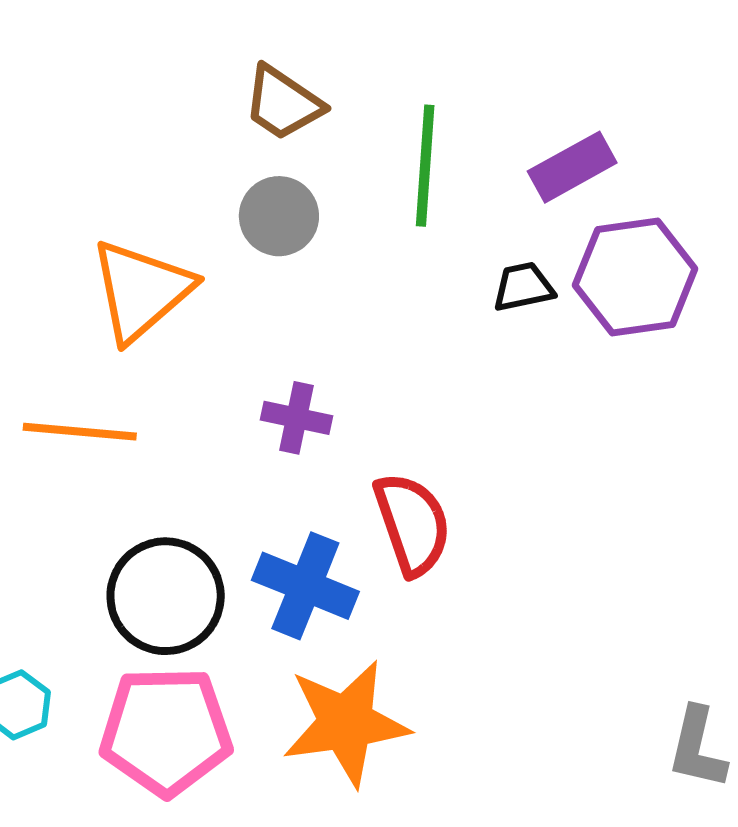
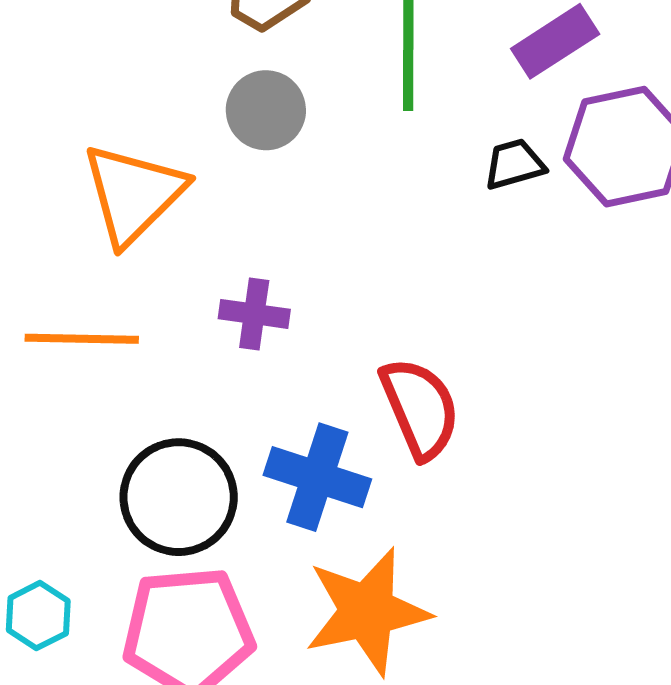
purple cross: (296, 418) -> (254, 314), moved

